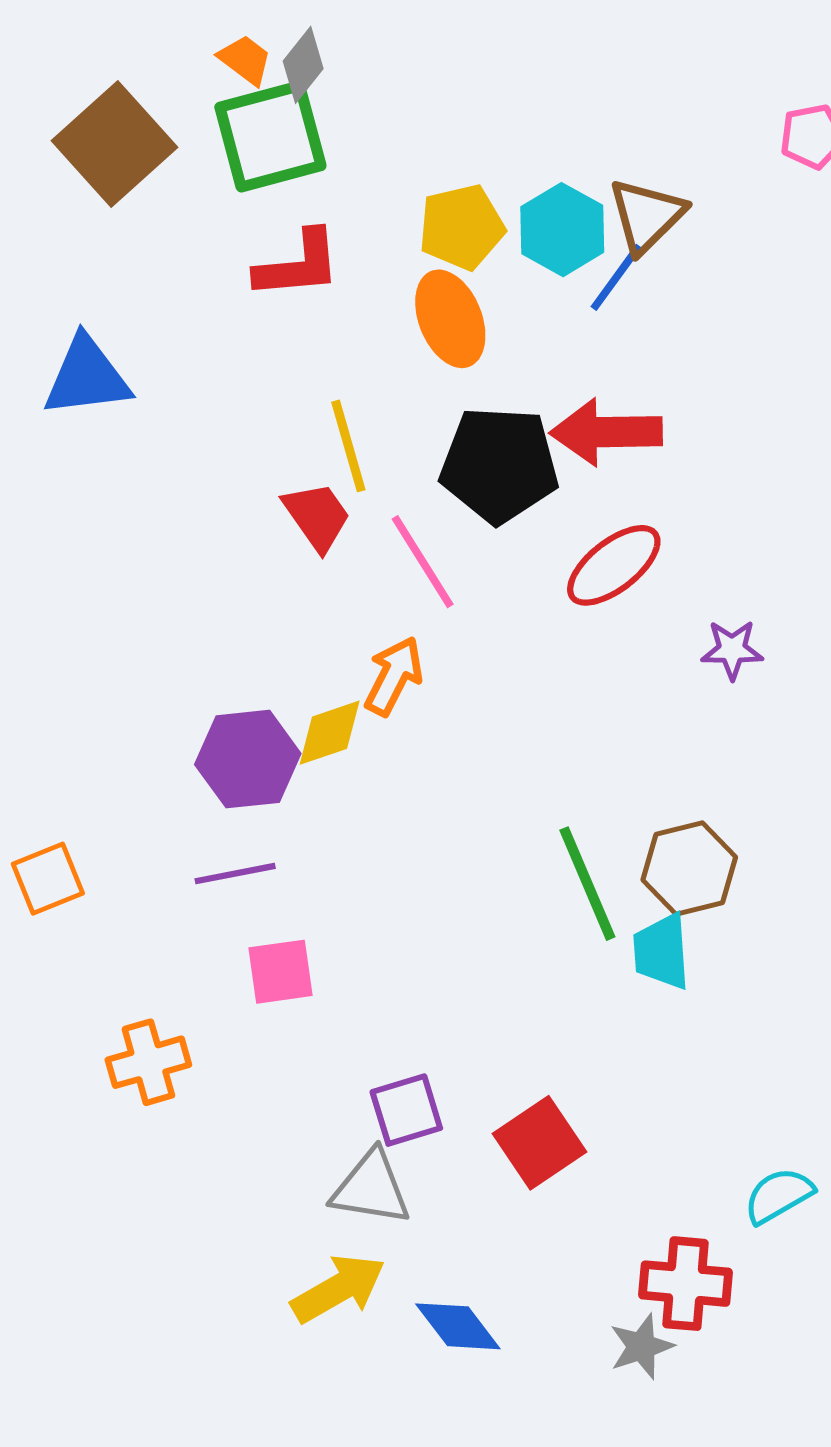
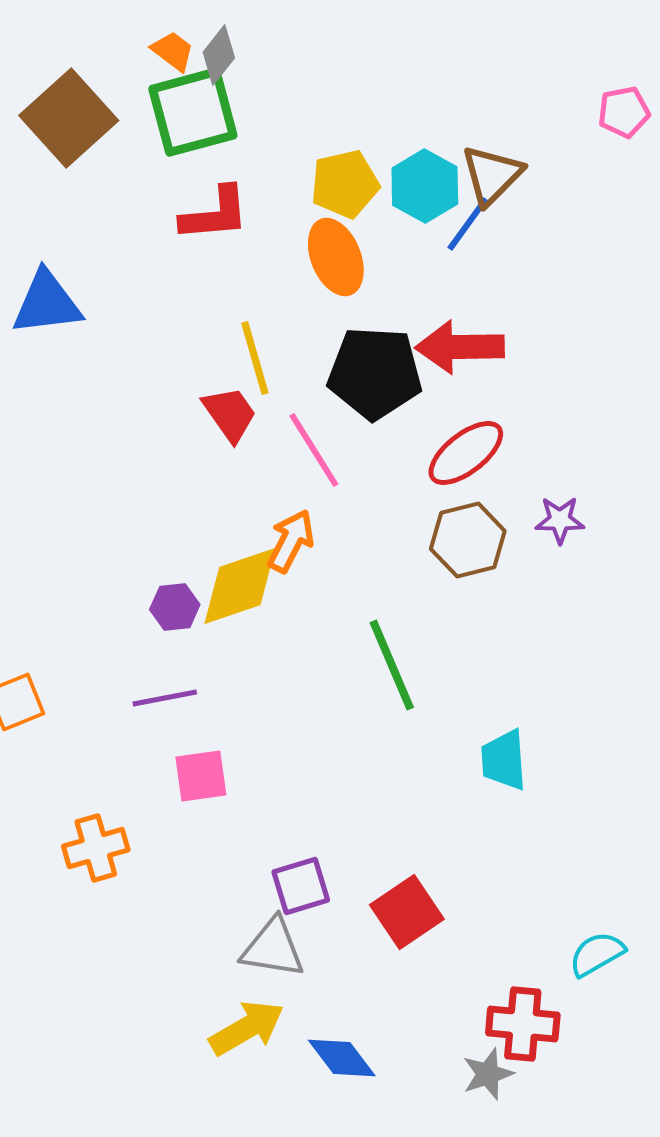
yellow diamond: (330, 733) -> (240, 586), size x1.5
purple hexagon: (248, 759) -> (175, 607), size x0.6
brown hexagon: (689, 869) -> (468, 540), moved
green line: (587, 884) -> (392, 665), moved

